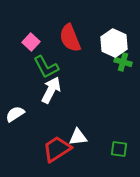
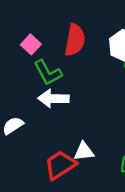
red semicircle: (70, 38) -> (75, 40), turned -148
white arrow: (51, 90) -> (53, 99), turned -116

